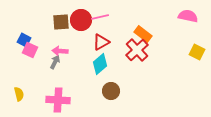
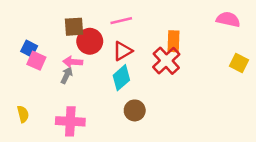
red circle: (81, 20) -> (90, 41), moved
orange rectangle: (143, 34) -> (174, 41), turned 54

